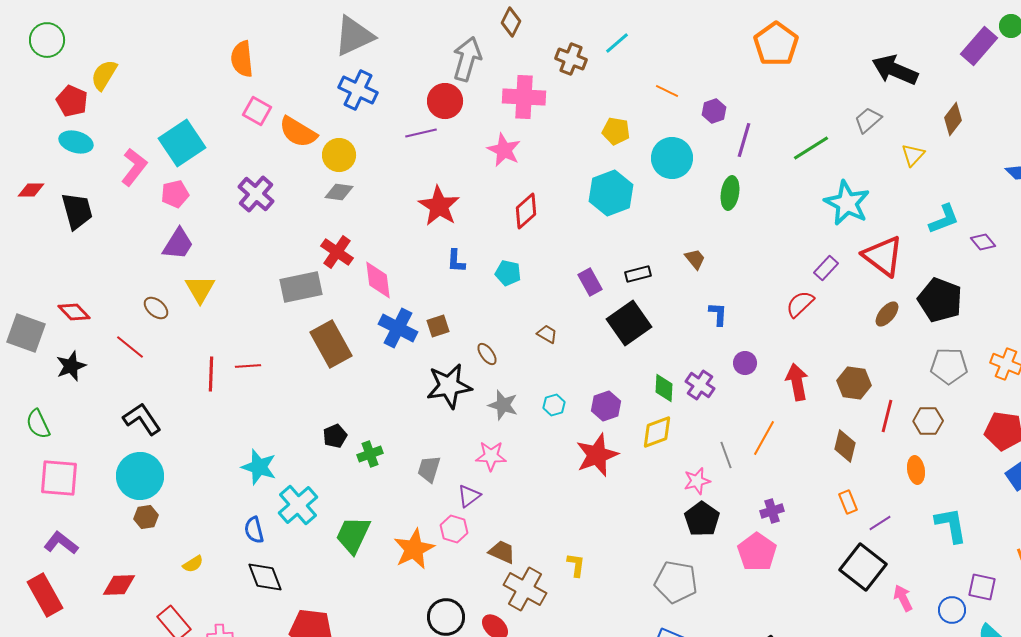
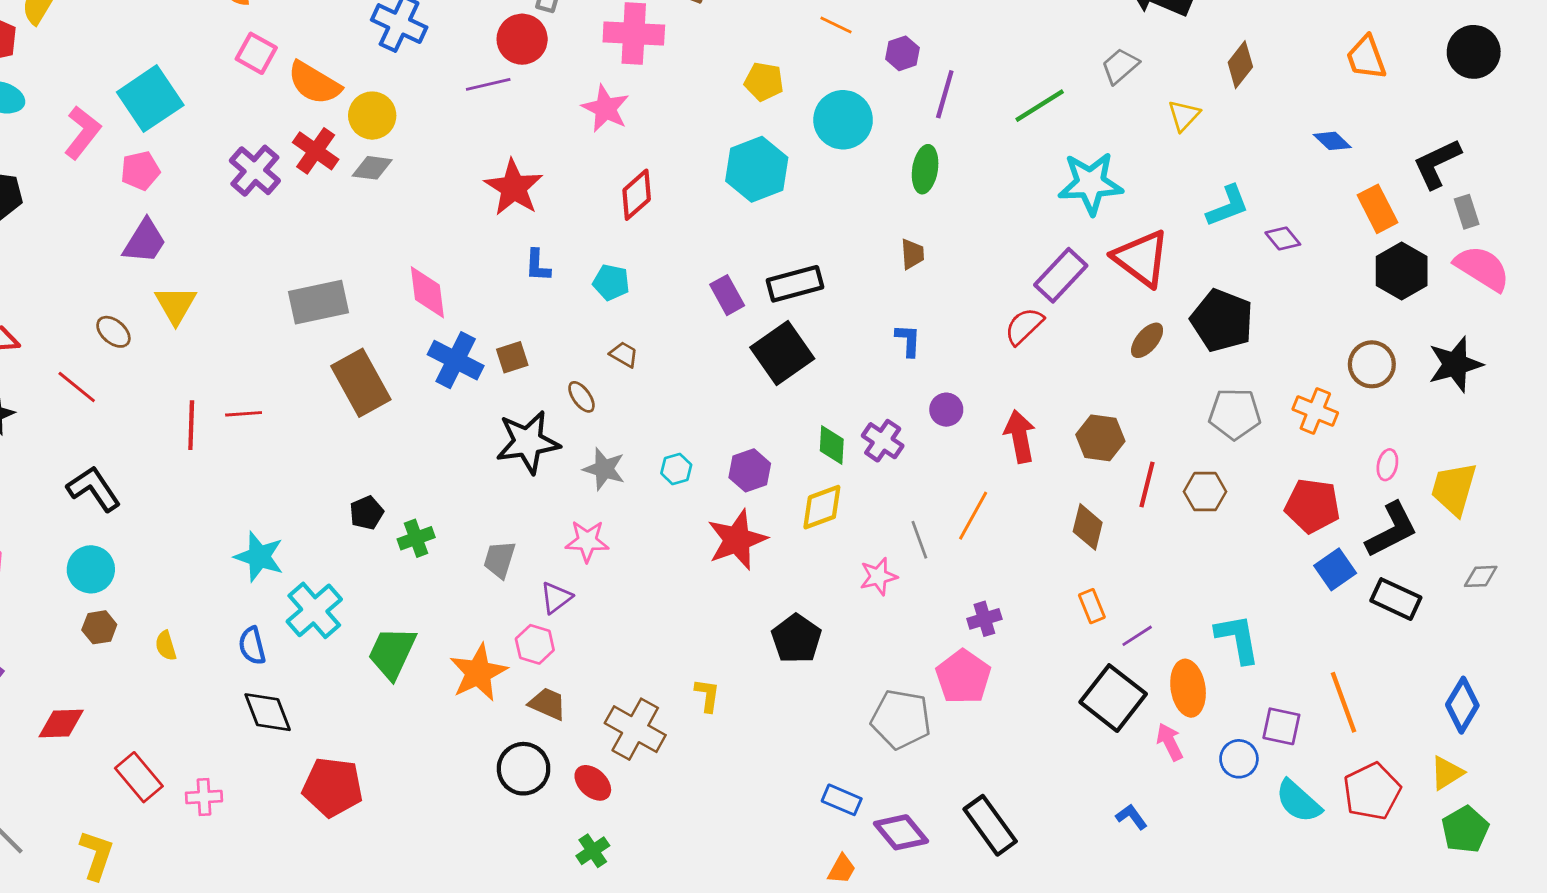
cyan star: (847, 203) -> (1090, 183), turned -30
red cross: (337, 252) -> (316, 151), moved
brown trapezoid: (695, 259) -> (912, 254), moved, turned 35
purple rectangle: (826, 268) -> (1061, 275), size x1.5
black rectangle: (638, 274) -> (795, 284), size x1.5
brown trapezoid: (547, 334) -> (624, 354), moved
orange ellipse: (916, 470) -> (1188, 688), moved, size x1.4
cyan circle: (140, 476) -> (91, 569), size x0.7
black pentagon: (702, 519) -> (796, 639), moved
brown trapezoid: (502, 552) -> (548, 704), moved
yellow semicircle: (193, 564) -> (166, 646), moved, turned 105
gray pentagon: (676, 582) -> (901, 719), moved

